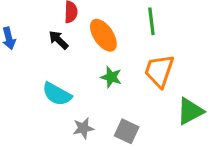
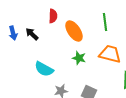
black arrow: (58, 40) -> (32, 34), moved
orange trapezoid: (159, 71) -> (110, 54), turned 85

